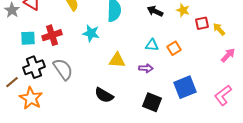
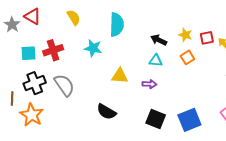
yellow star: (183, 10) -> (185, 35), moved
black arrow: (155, 11) -> (159, 40), moved
orange square: (174, 48) -> (187, 57), moved
brown line: (12, 82) -> (12, 98), turned -48
blue square: (185, 87) -> (189, 120), moved

